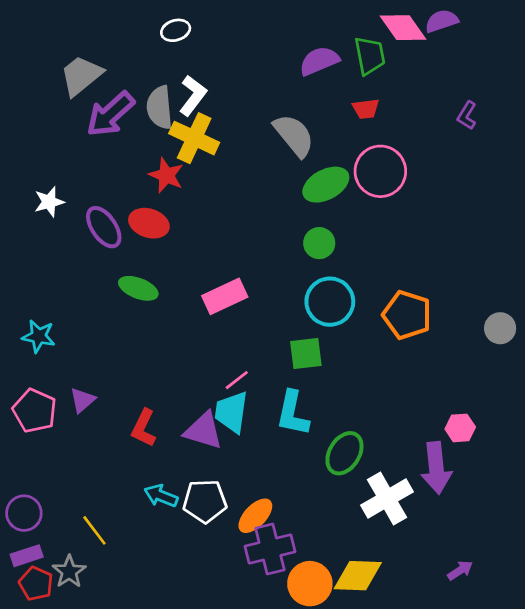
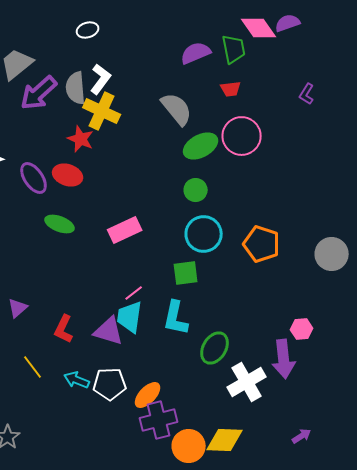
gray circle: (500, 328) -> (332, 254), size x1.4
yellow line: (94, 530) -> (33, 367), moved

